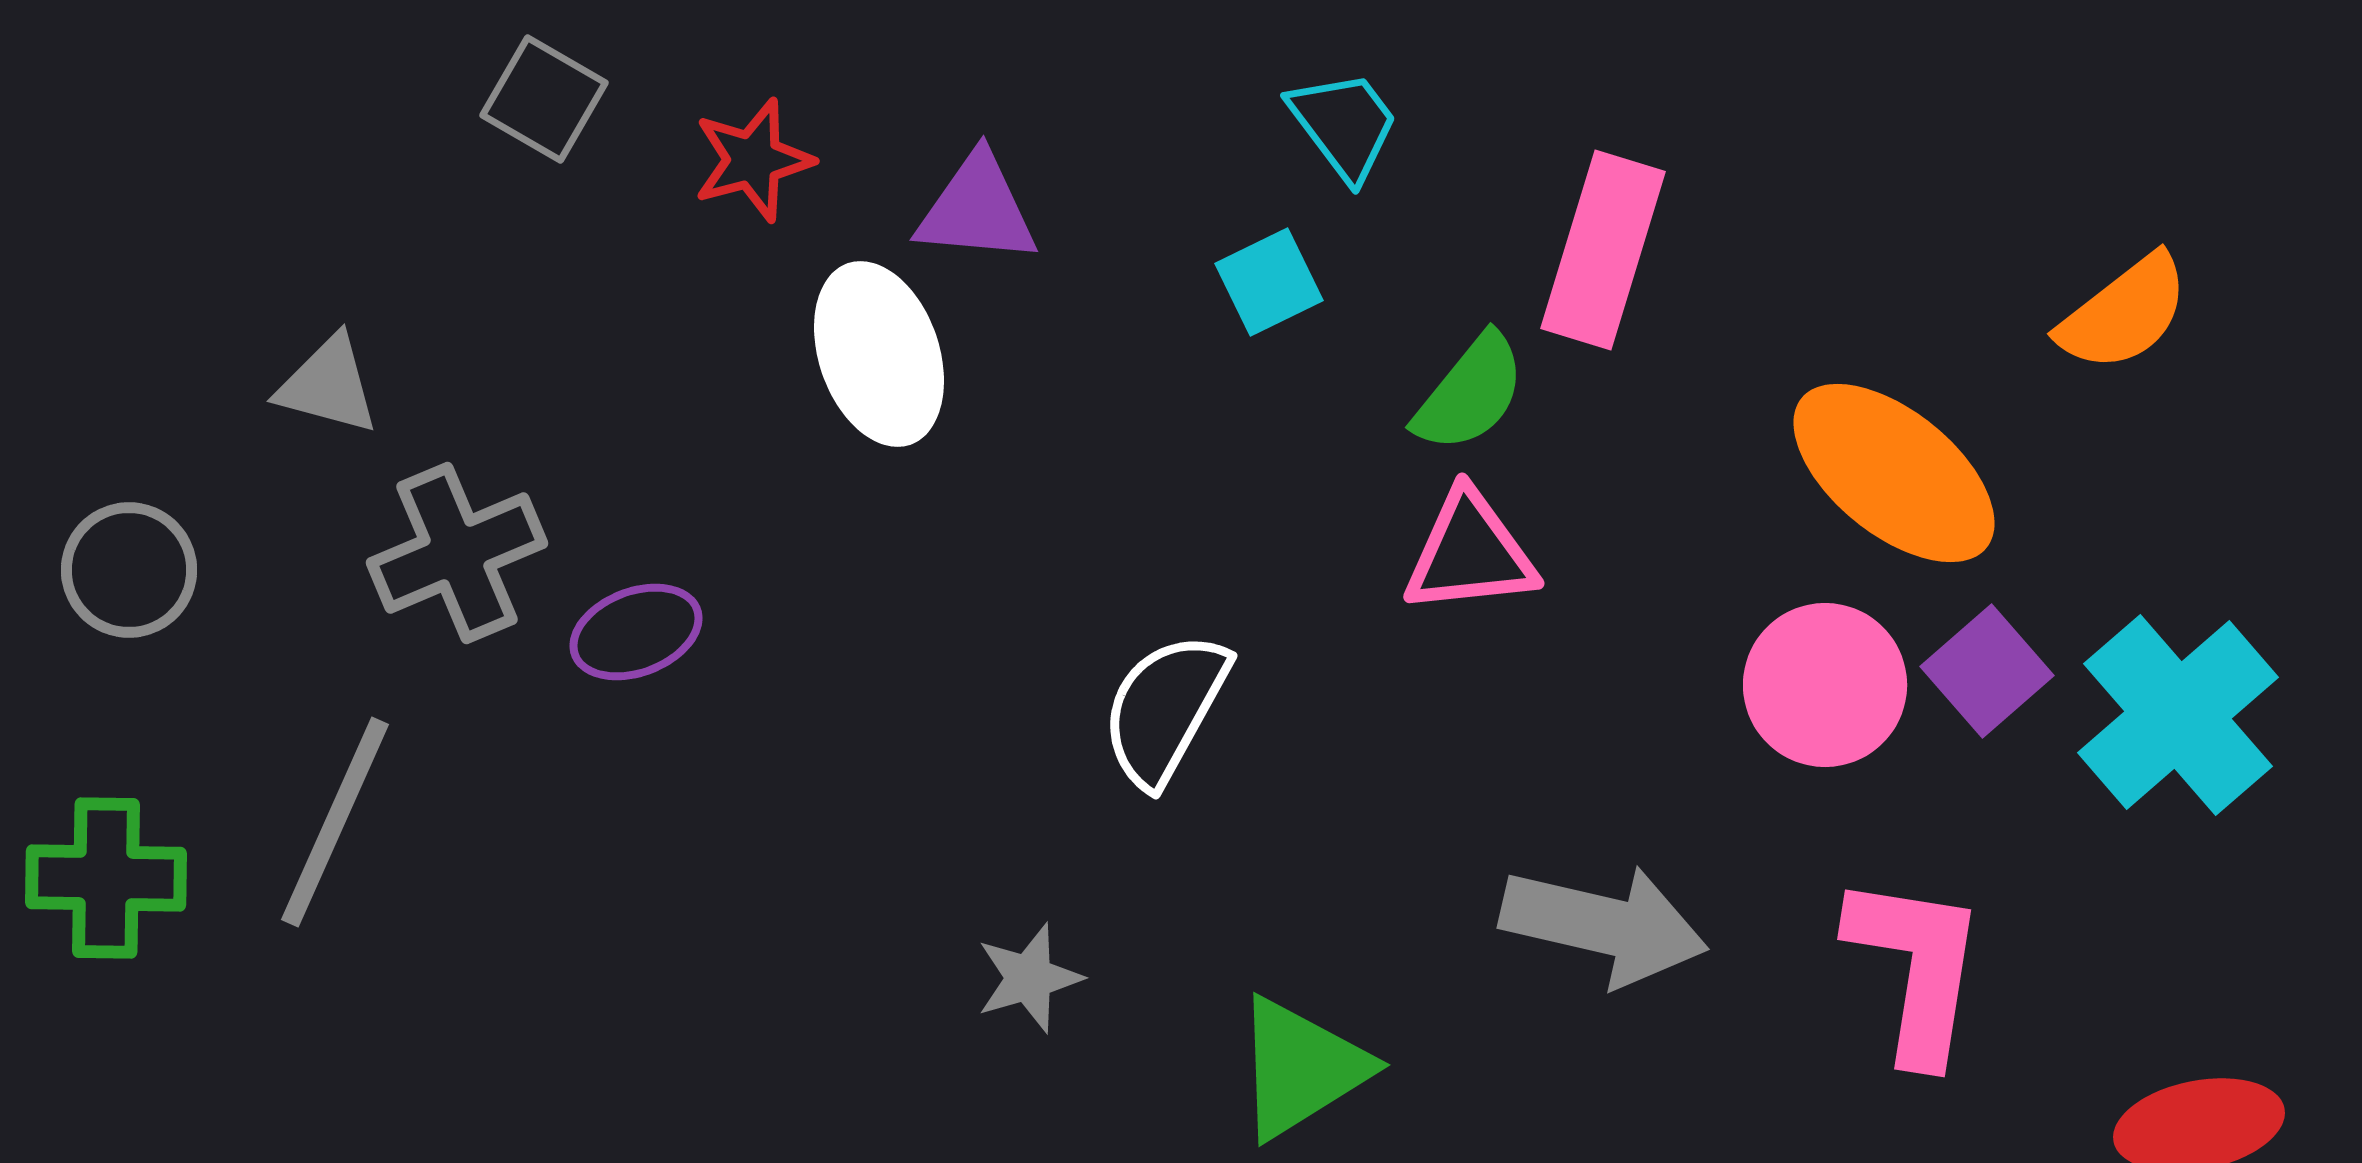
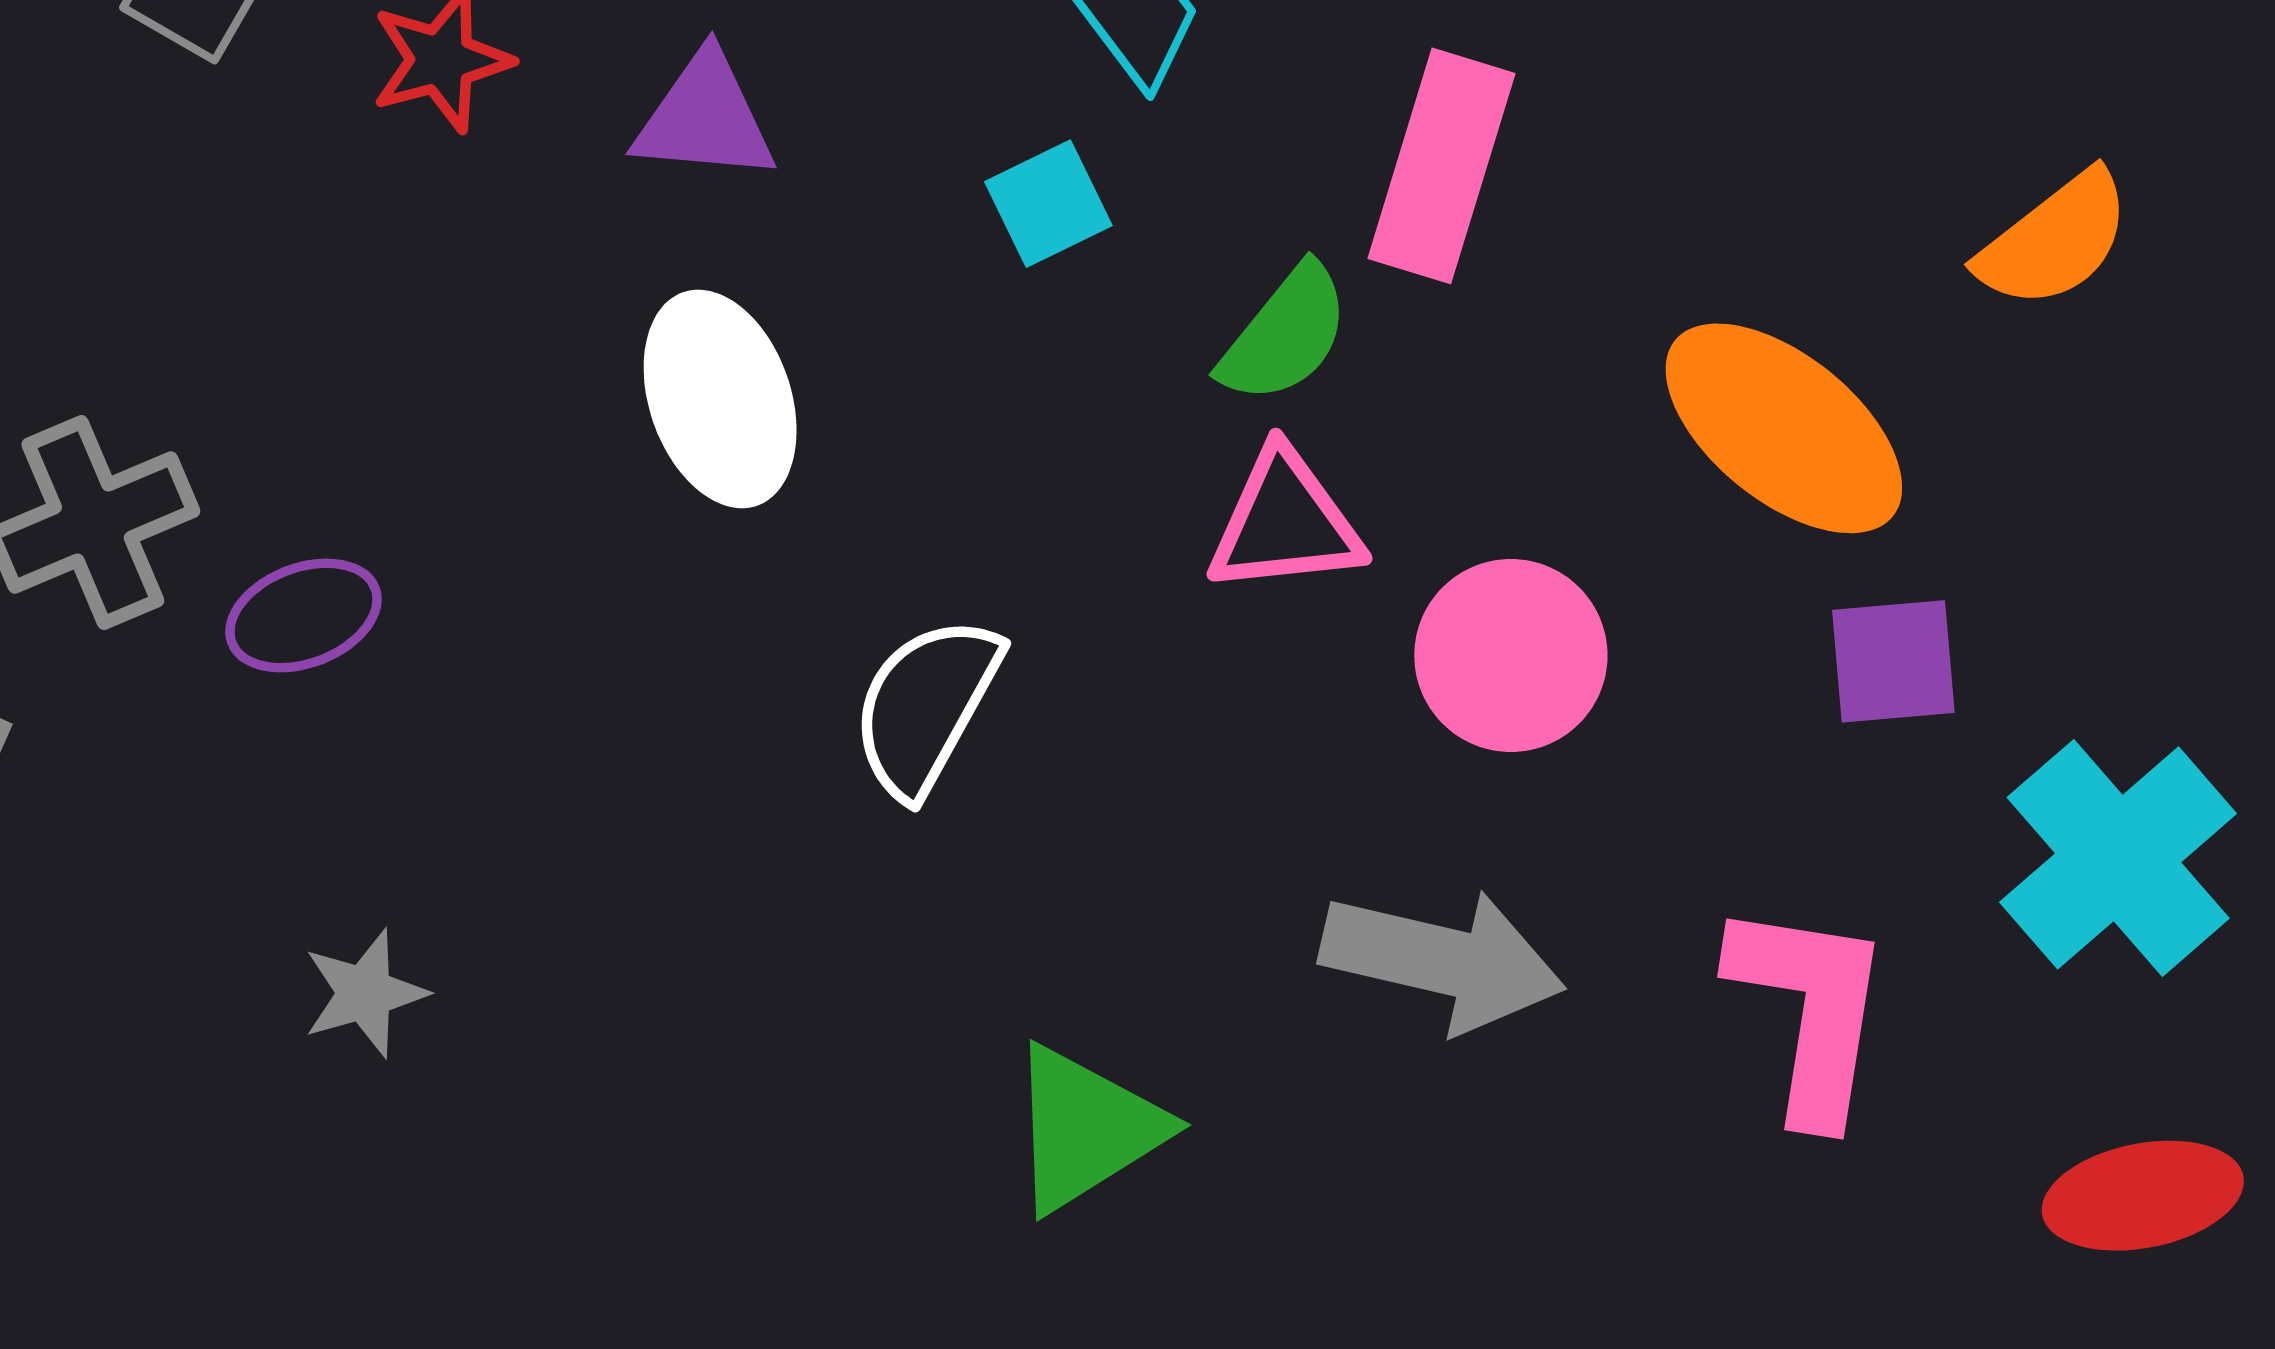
white ellipse: (879, 354) -> (720, 399), moved
purple square: (1987, 671) -> (1893, 661), turned 36
pink circle: (1825, 685) -> (1511, 655), moved
cyan cross: (2178, 715) -> (2118, 858), moved
gray star: (1029, 978) -> (365, 993), moved

